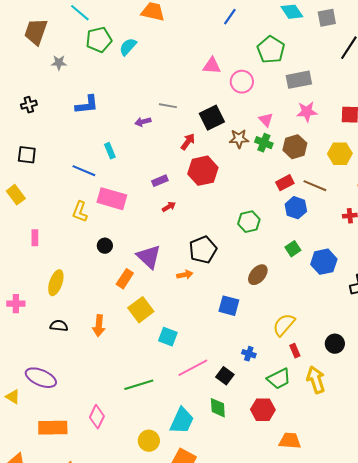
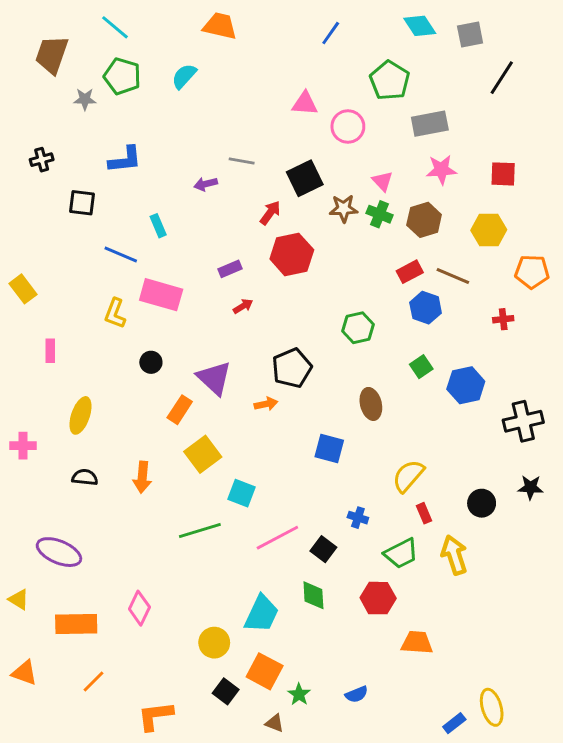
green pentagon: (99, 40) -> (122, 76), moved, turned 30
black square: (27, 155) -> (82, 203), moved
brown ellipse: (258, 275) -> (371, 404), turned -55
green line: (139, 385) -> (200, 530), moved
yellow triangle: (13, 397) -> (19, 599), moved

